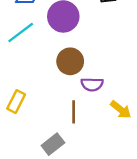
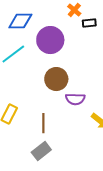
brown line: (74, 112) -> (43, 123), moved

